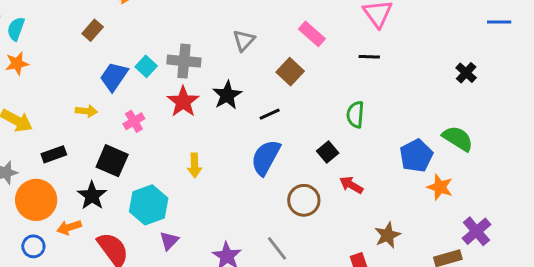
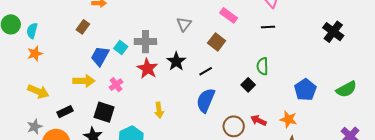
black cross: (466, 73) -> (333, 32), size x1.5
yellow arrow: (86, 111) -> (84, 81), size x1.5
green semicircle: (458, 138) -> (346, 89), moved, turned 125
black square: (328, 152) -> (248, 85), moved
red arrow: (351, 185) -> (258, 120), moved
orange star: (440, 187) -> (288, 119), moved

